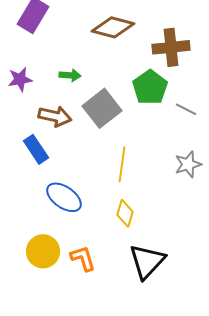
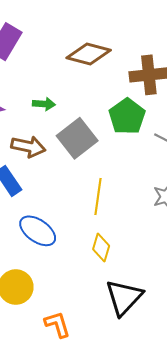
orange L-shape: (83, 258) -> (57, 324), moved

